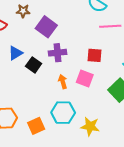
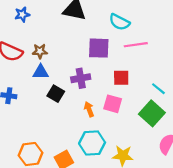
brown star: (23, 11) -> (40, 51), moved
purple square: (46, 27) -> (99, 48), moved, turned -30
blue triangle: (15, 53) -> (41, 72), moved, turned 35

